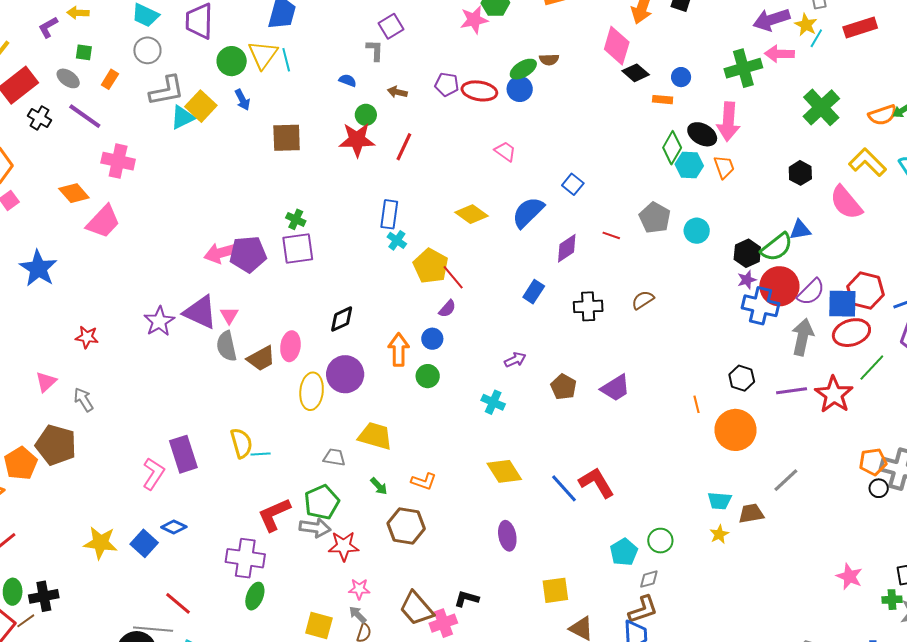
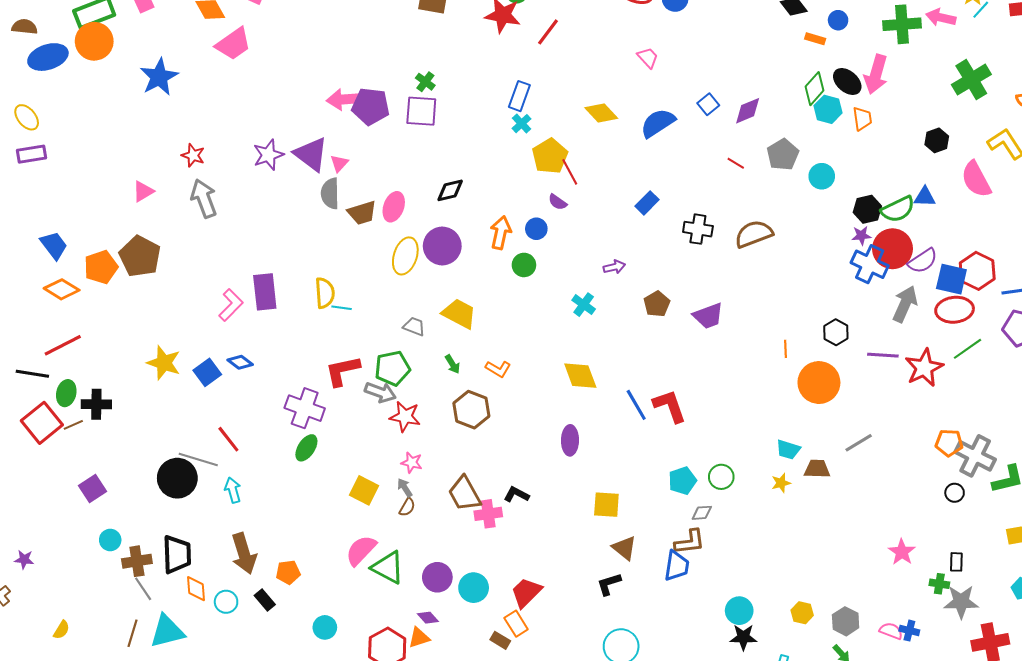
purple diamond: (567, 248) -> (748, 111), moved
brown semicircle: (643, 300) -> (754, 234), size x1.6
purple semicircle: (447, 309) -> (558, 202), turned 72
gray arrow: (84, 400) -> (204, 198), moved, size x1.5
black circle: (879, 488) -> (955, 493), moved

